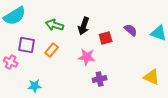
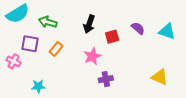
green arrow: (55, 25) -> (48, 22), moved
pink star: (87, 57) -> (92, 56), turned -30

